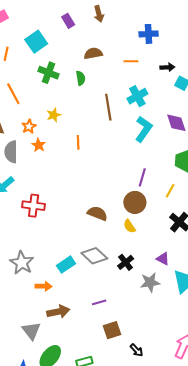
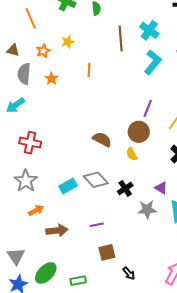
cyan cross: (137, 96) -> (149, 30), turned -30
orange star: (39, 145) -> (51, 79), moved
red cross: (34, 206) -> (30, 143), moved
orange arrow: (44, 286) -> (36, 210), moved, turned -35
gray triangle: (31, 331) -> (16, 256), moved

